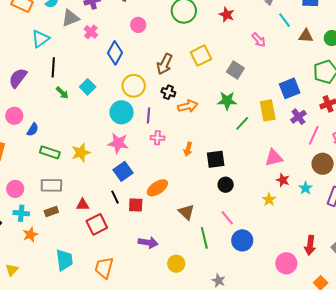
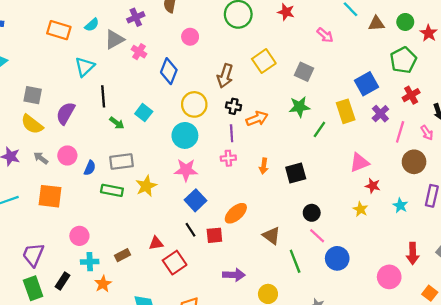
purple line: (148, 115) -> (232, 133), moved
gray rectangle: (51, 185) -> (122, 162), moved
black circle: (226, 185) -> (312, 213), moved
cyan star: (305, 188) -> (400, 206), moved

